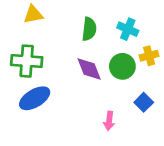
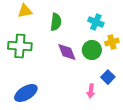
green semicircle: (89, 29) -> (56, 22), moved
blue ellipse: (35, 98) -> (26, 93), moved
pink arrow: (109, 121) -> (91, 91), moved

